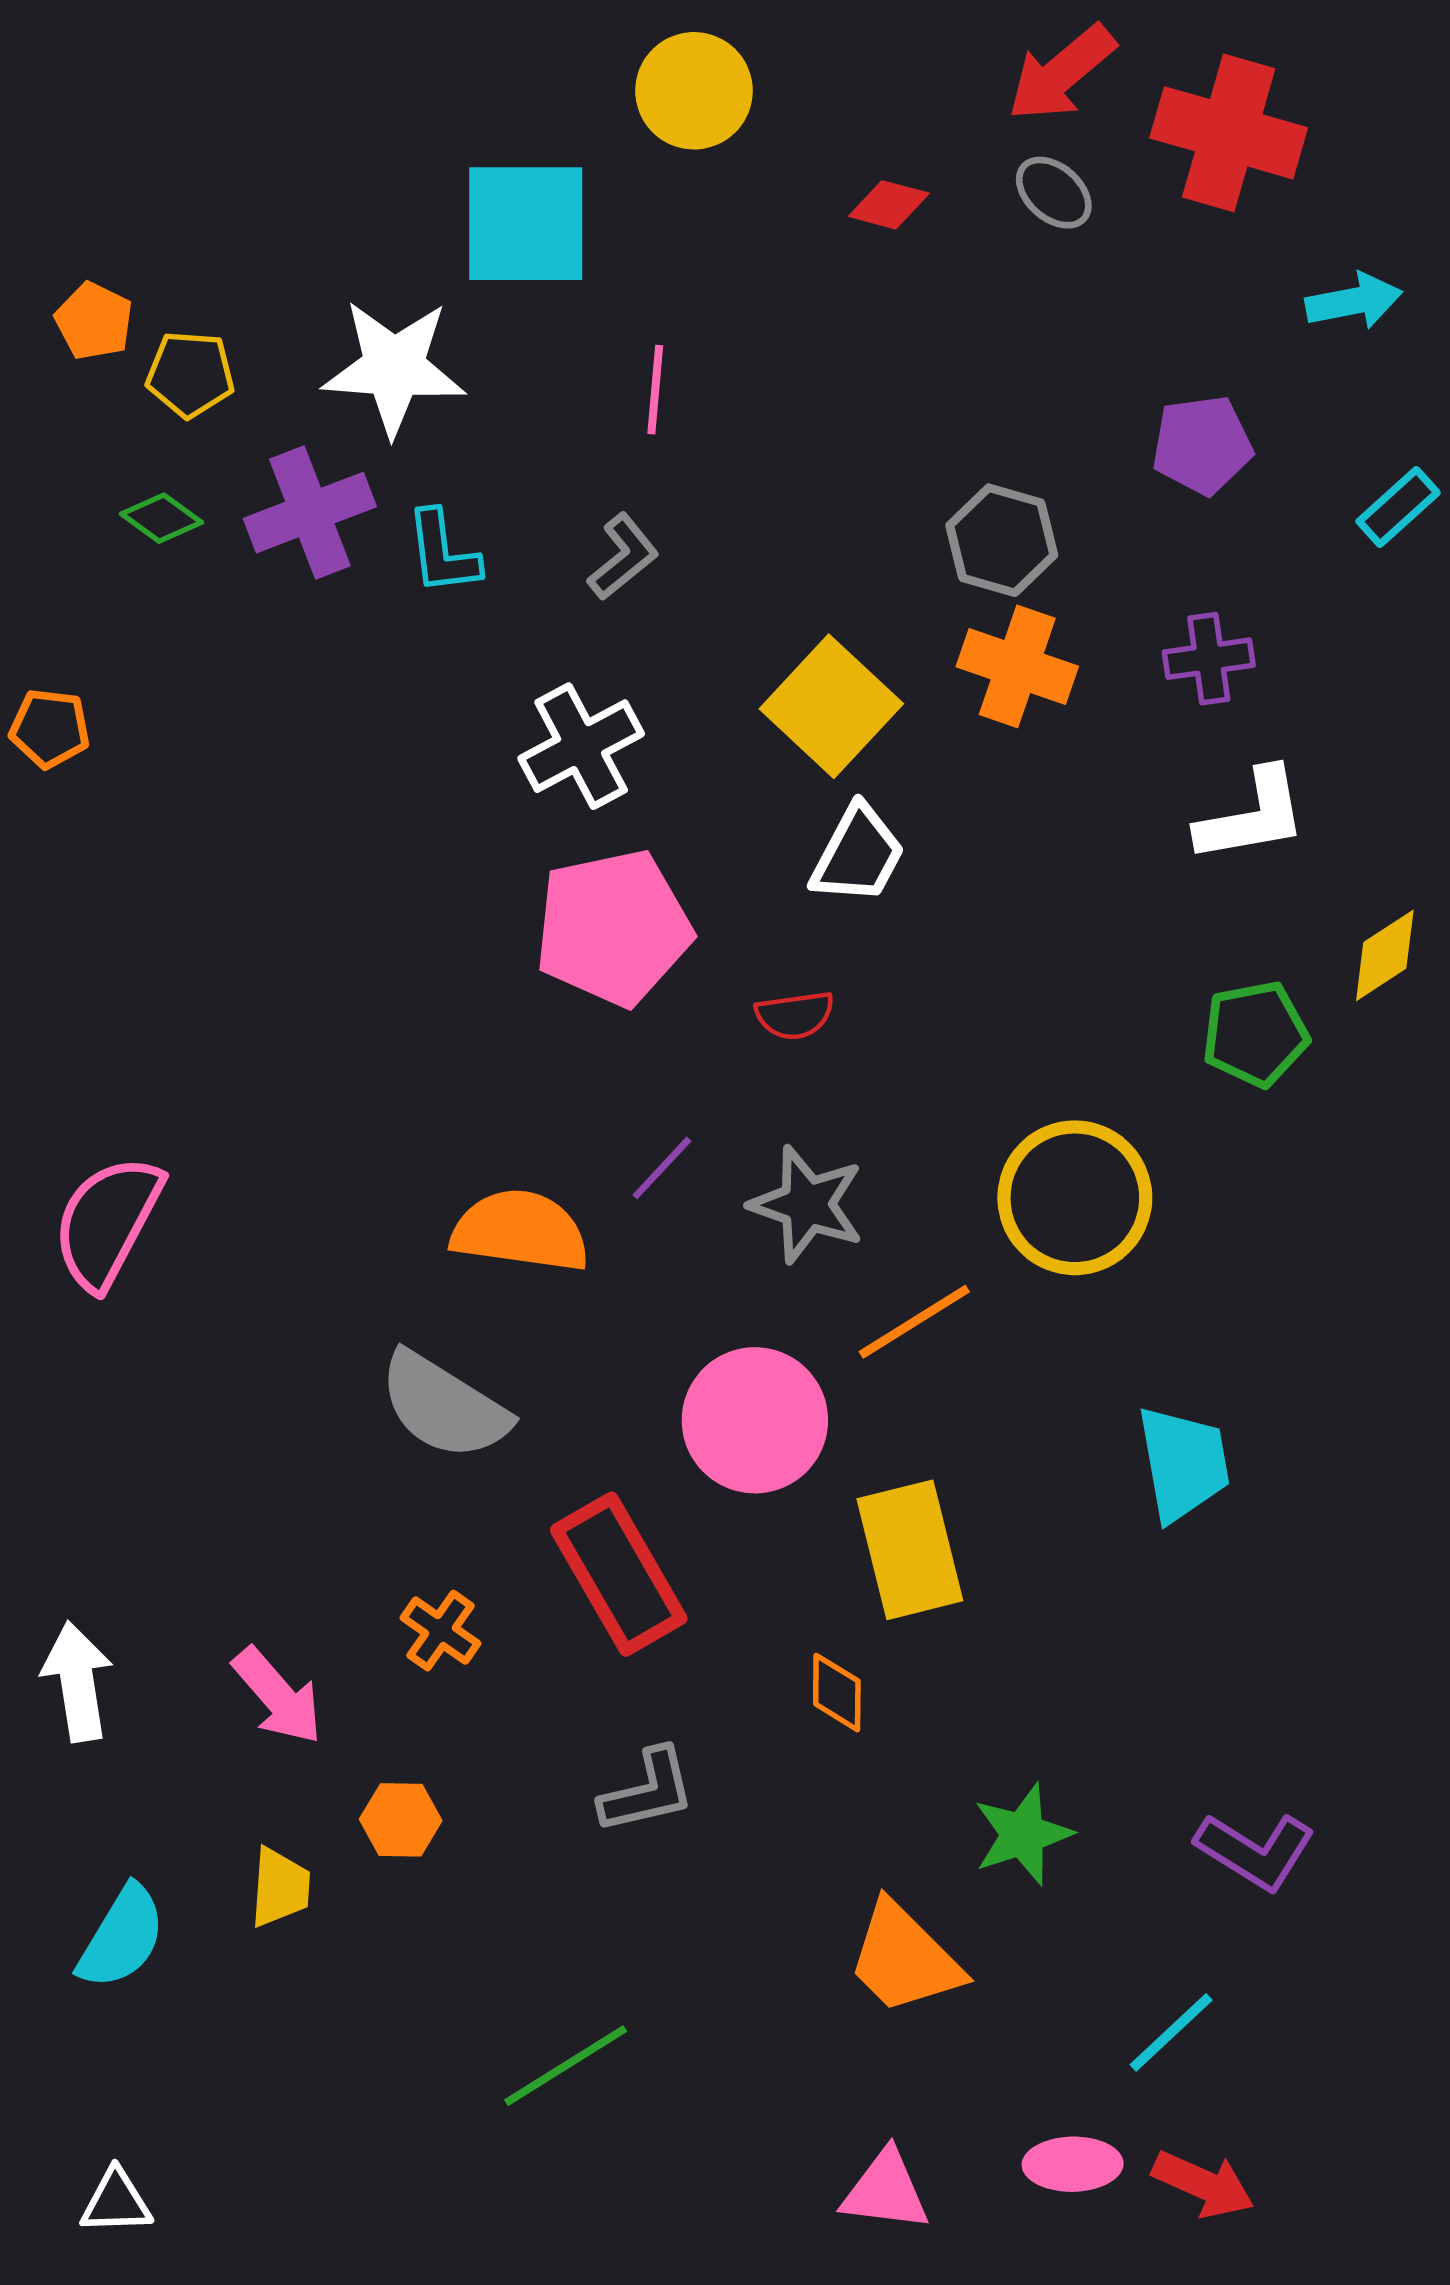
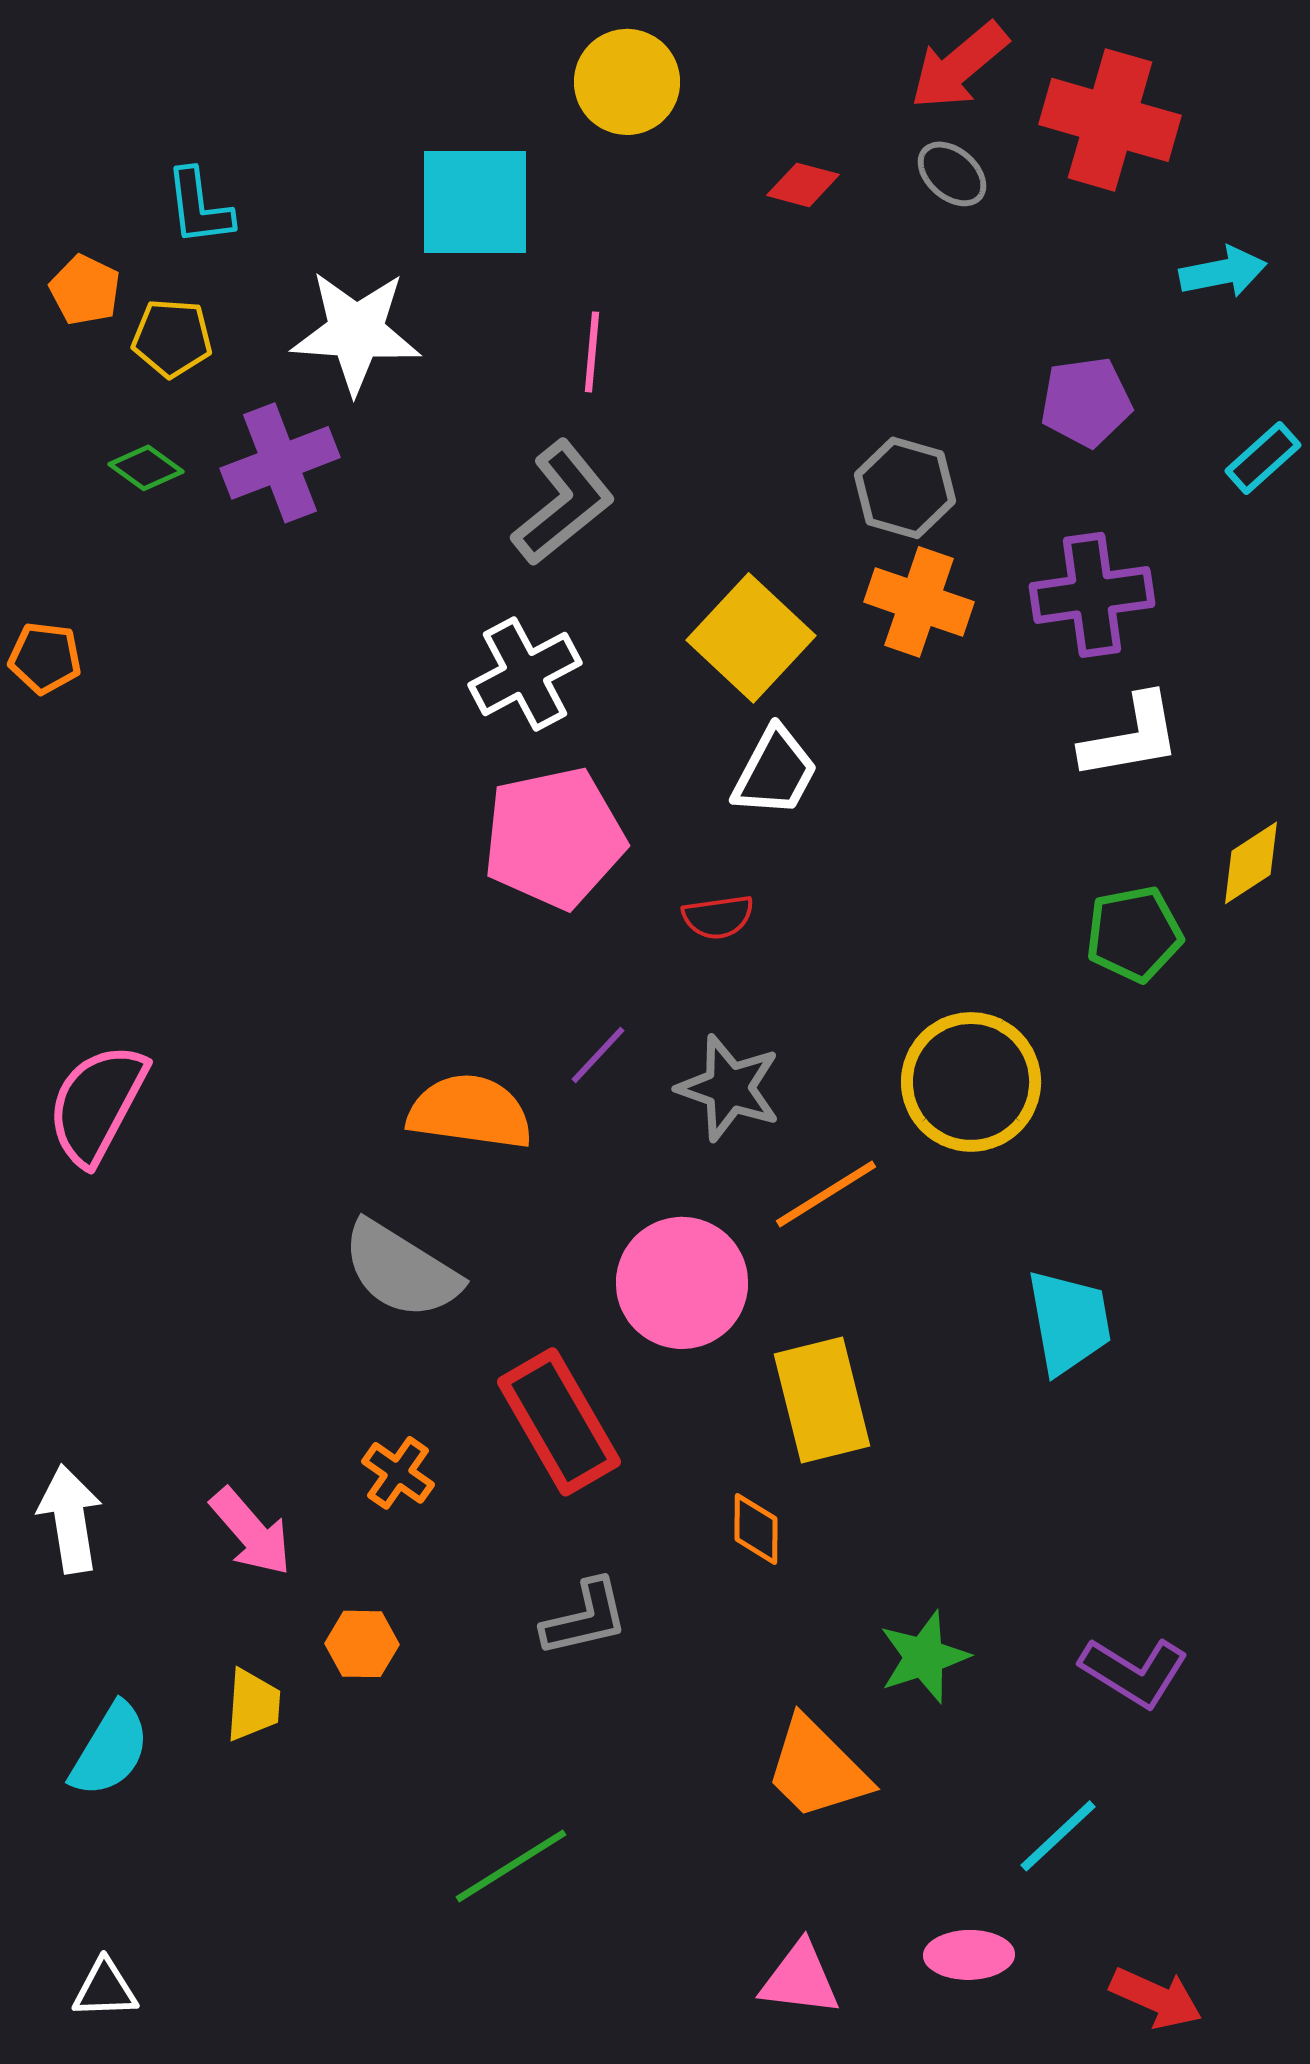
cyan L-shape: (443, 552) -> (199, 207), moved
gray L-shape: (623, 557) -> (563, 503), size x1.6
purple cross: (1209, 659) -> (1092, 595), size x1.5
red arrow: (1203, 2184) -> (1156, 1998), moved

